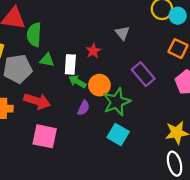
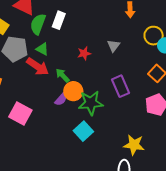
white rectangle: (70, 64) -> (59, 20), moved
orange circle: (99, 85) -> (73, 91), moved
red arrow: (37, 101) -> (38, 67), moved

